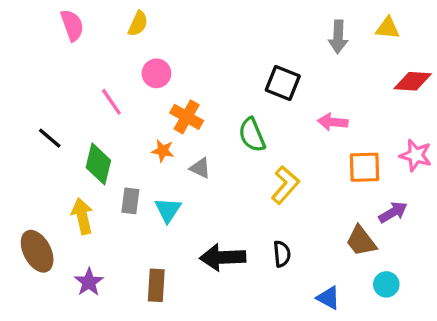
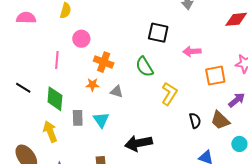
pink semicircle: (72, 25) -> (26, 18), turned -60
pink line: (111, 102) -> (57, 60), turned 48
black semicircle: (282, 254) -> (195, 121), moved

